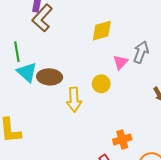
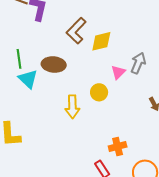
brown L-shape: (42, 18) -> (76, 31), moved
brown ellipse: (50, 77) -> (54, 65), moved

